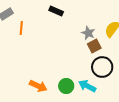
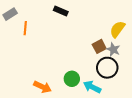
gray star: (88, 33) -> (113, 49), moved
green circle: (66, 86) -> (72, 79), moved

